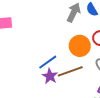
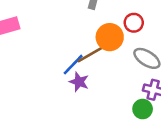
brown line: (70, 71) -> (92, 53), moved

